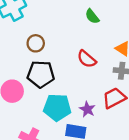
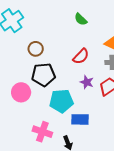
red semicircle: (87, 59) -> (81, 56), turned -78
purple star: (87, 109) -> (87, 82), moved

